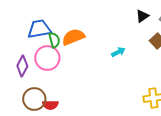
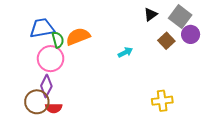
purple diamond: (22, 66) -> (46, 86), moved

